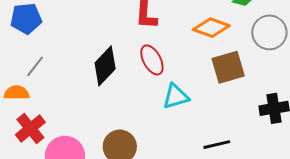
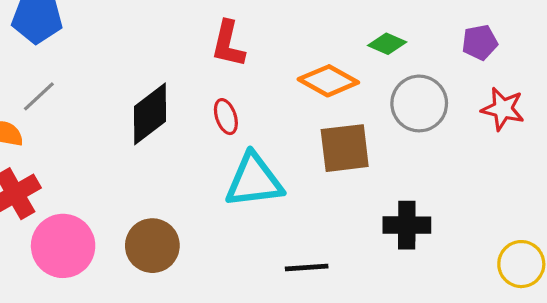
red ellipse: (152, 60) -> (226, 117), size x0.7
cyan triangle: (176, 96) -> (254, 181), size x1.4

